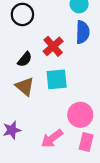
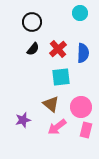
blue semicircle: (83, 32) -> (83, 53), moved
black semicircle: (25, 59) -> (33, 49), moved
brown triangle: (25, 86) -> (51, 104), moved

